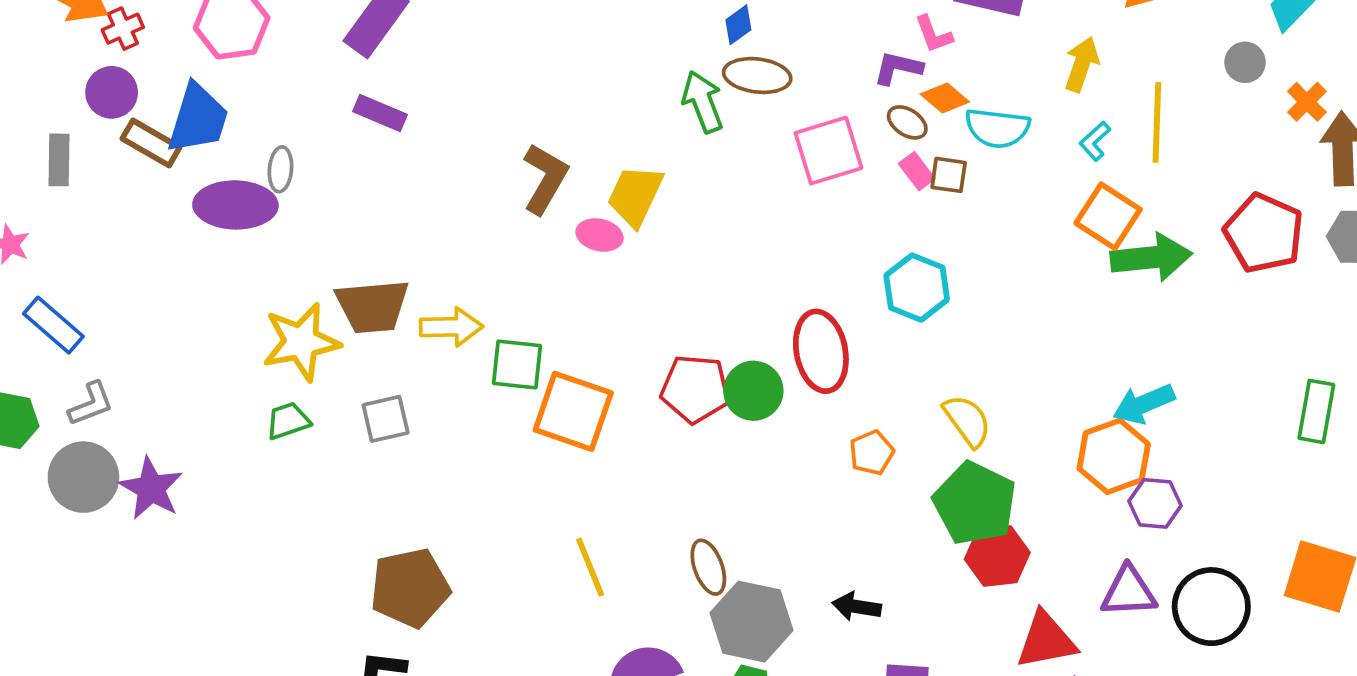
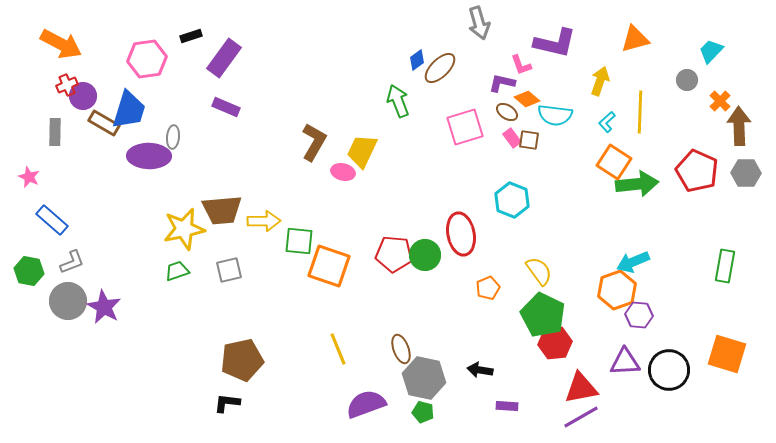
red cross: (123, 29) -> (67, 85), moved
brown ellipse: (757, 75) -> (440, 68), moved, turned -52

